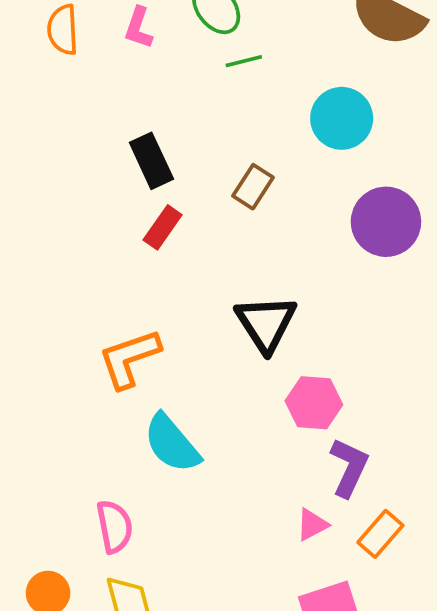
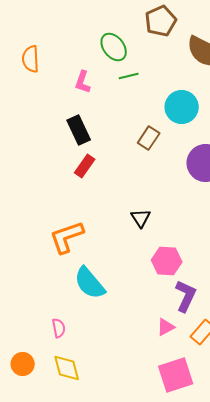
pink L-shape: (139, 28) -> (83, 82), moved
brown rectangle: (253, 187) -> (149, 138), moved
black triangle: (266, 323) -> (141, 218), size x0.6
pink semicircle: (115, 526) -> (59, 328), size x0.7

